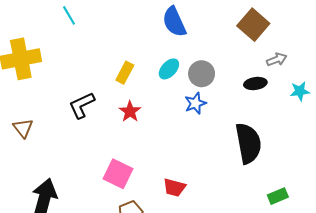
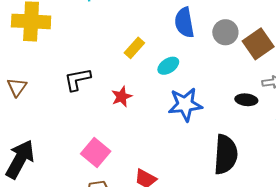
yellow rectangle: (125, 73) -> (134, 48), moved
gray circle: (202, 74) -> (225, 32), moved
blue star: (195, 103) -> (185, 104), size x1.6

